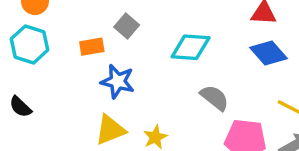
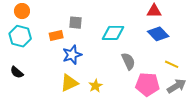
gray square: (127, 26) -> (76, 23), turned -32
blue star: (118, 81) -> (72, 55), turned -30
gray semicircle: (214, 98) -> (128, 61), turned 30

